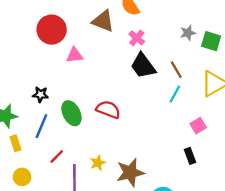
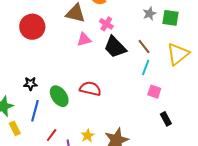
pink triangle: (75, 55) -> (84, 40), moved
pink square: (198, 126) -> (154, 92), moved, turned -32

